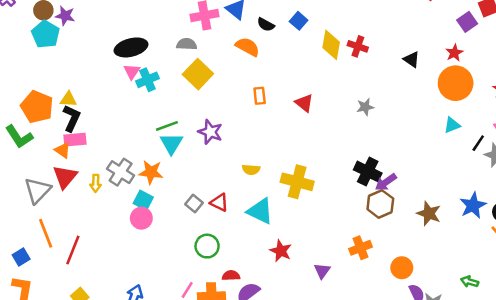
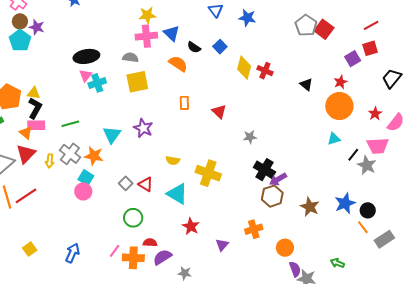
yellow square: (198, 74) -> (137, 82), turned 30
gray star: (365, 107) -> (250, 137), moved
green line: (167, 126) -> (70, 124), moved
red line: (73, 250) -> (26, 196), moved, turned 30

